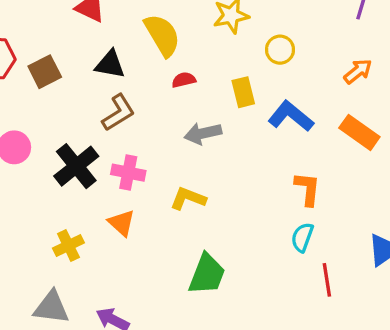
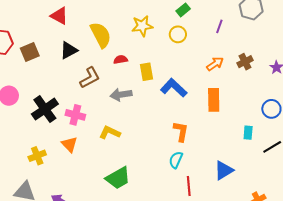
yellow circle: (280, 50) -> (178, 34), moved
black triangle: (110, 64) -> (69, 50), turned -42
red semicircle: (184, 80) -> (121, 60), moved
brown L-shape: (118, 113) -> (90, 78), moved
orange rectangle: (359, 132) -> (214, 100), turned 50
green trapezoid: (207, 274) -> (118, 178), turned 36

